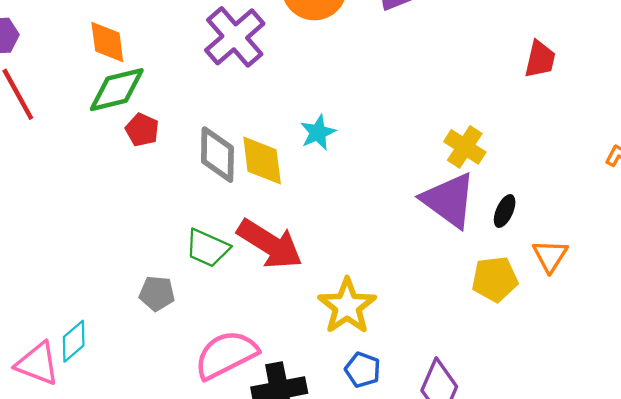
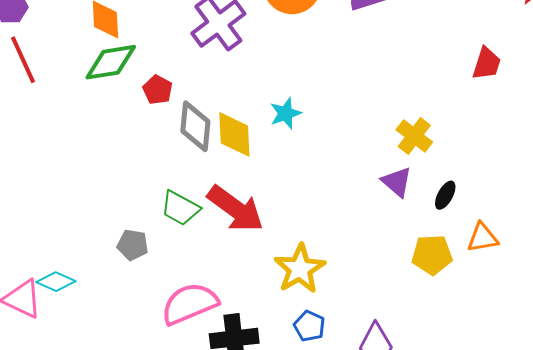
red pentagon: (142, 130) -> (158, 90), moved
purple triangle: (449, 200) -> (397, 182), size x0.6
orange triangle: (550, 256) -> (483, 238), turned 44
cyan diamond: (74, 341) -> (56, 282), turned 60

